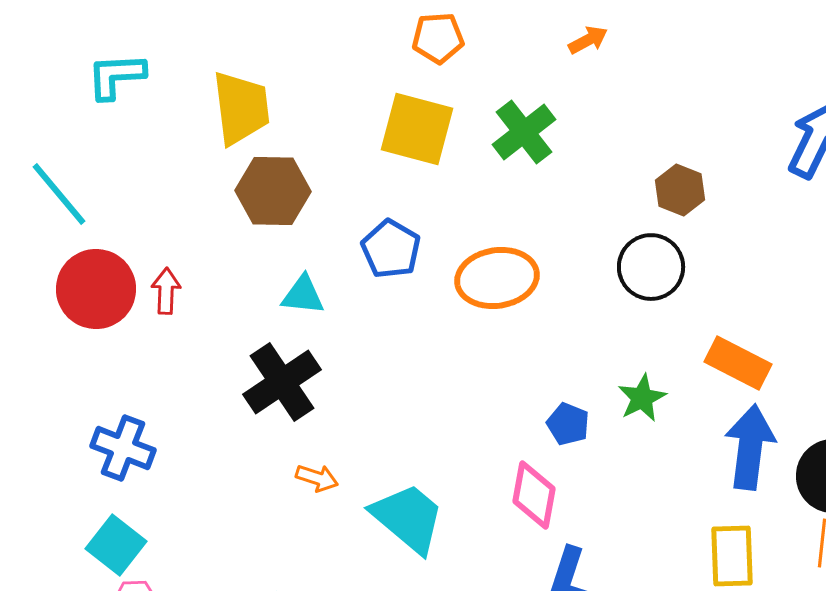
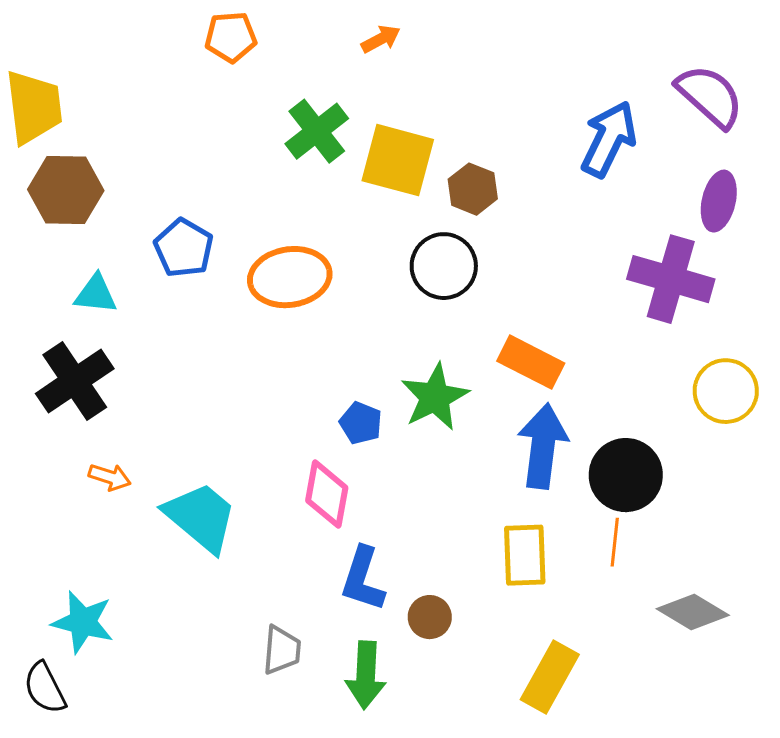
yellow square: (417, 129) -> (398, 160), moved
green star: (642, 398) -> (435, 397), size x1.4

